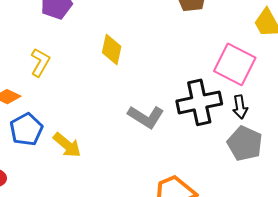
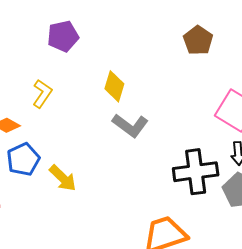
black cross: (199, 102) -> (196, 172), moved
gray L-shape: (146, 117) -> (130, 125), moved

